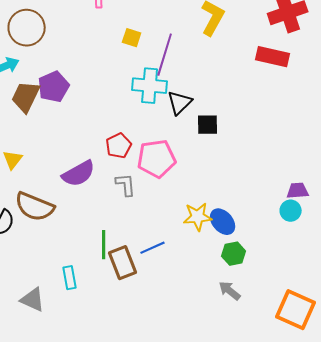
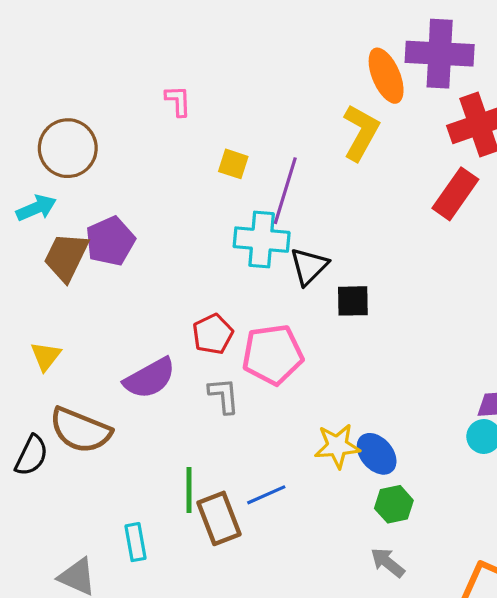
red rectangle: (273, 57) -> (455, 194), turned -68

